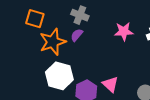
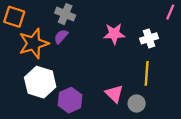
pink triangle: (110, 84) -> (114, 94), moved

